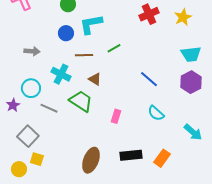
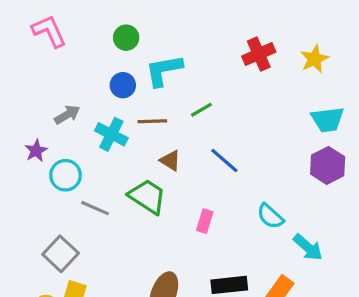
gray arrow: (32, 51) -> (67, 115), turned -35
cyan cross: (61, 74) -> (111, 134), moved
blue line: (149, 79) -> (224, 161), moved
purple star: (13, 105) -> (36, 151), moved
cyan arrow: (193, 132) -> (308, 247), moved

